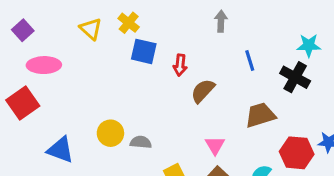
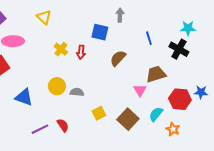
gray arrow: (221, 21) -> (120, 15), moved
yellow cross: (129, 23) -> (61, 49), moved
blue square: (144, 51) -> (100, 32), moved
red arrow: (180, 65) -> (81, 52), moved
pink triangle: (215, 145) -> (140, 90), moved

